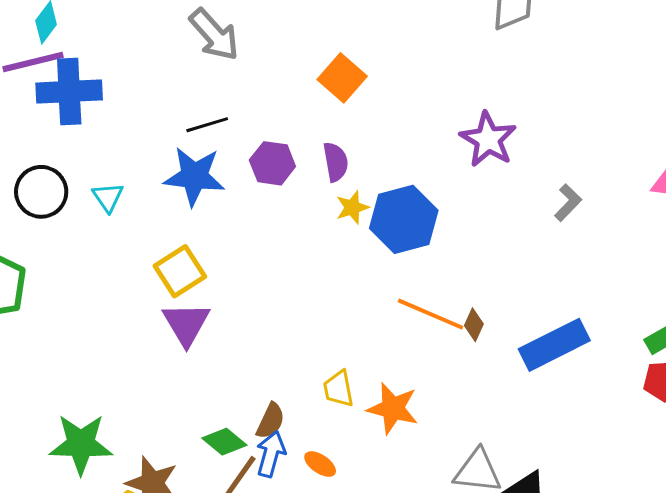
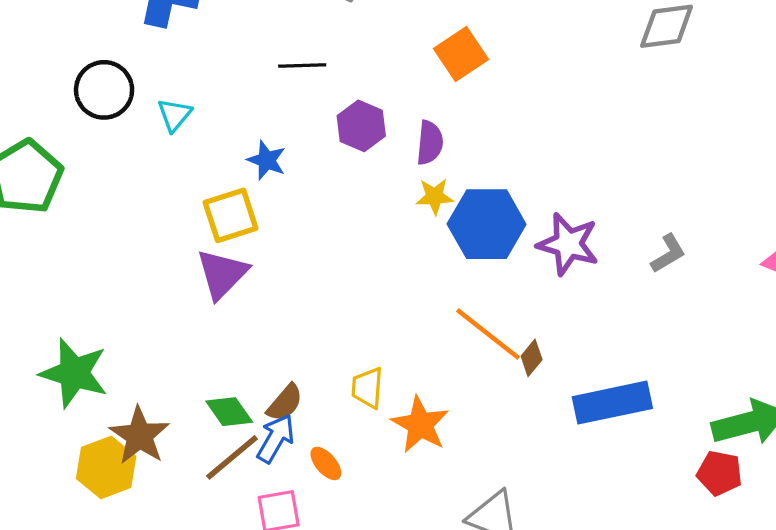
purple star: (488, 139) -> (568, 244), moved, turned -30
blue star: (194, 176) -> (267, 160), moved, size x0.6

